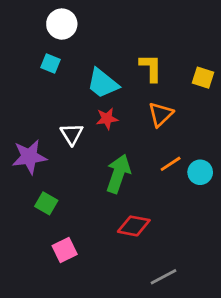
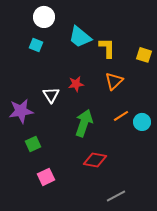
cyan trapezoid: (103, 83) -> (80, 37), moved
green square: (46, 203) -> (33, 144), turned 35

